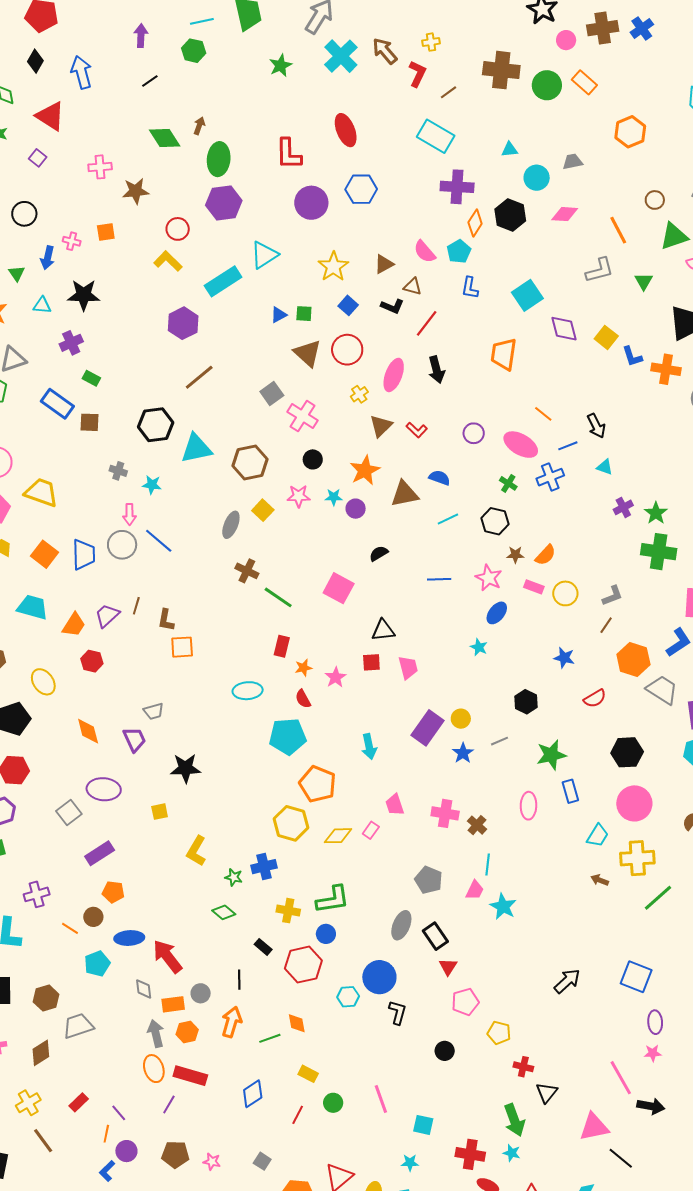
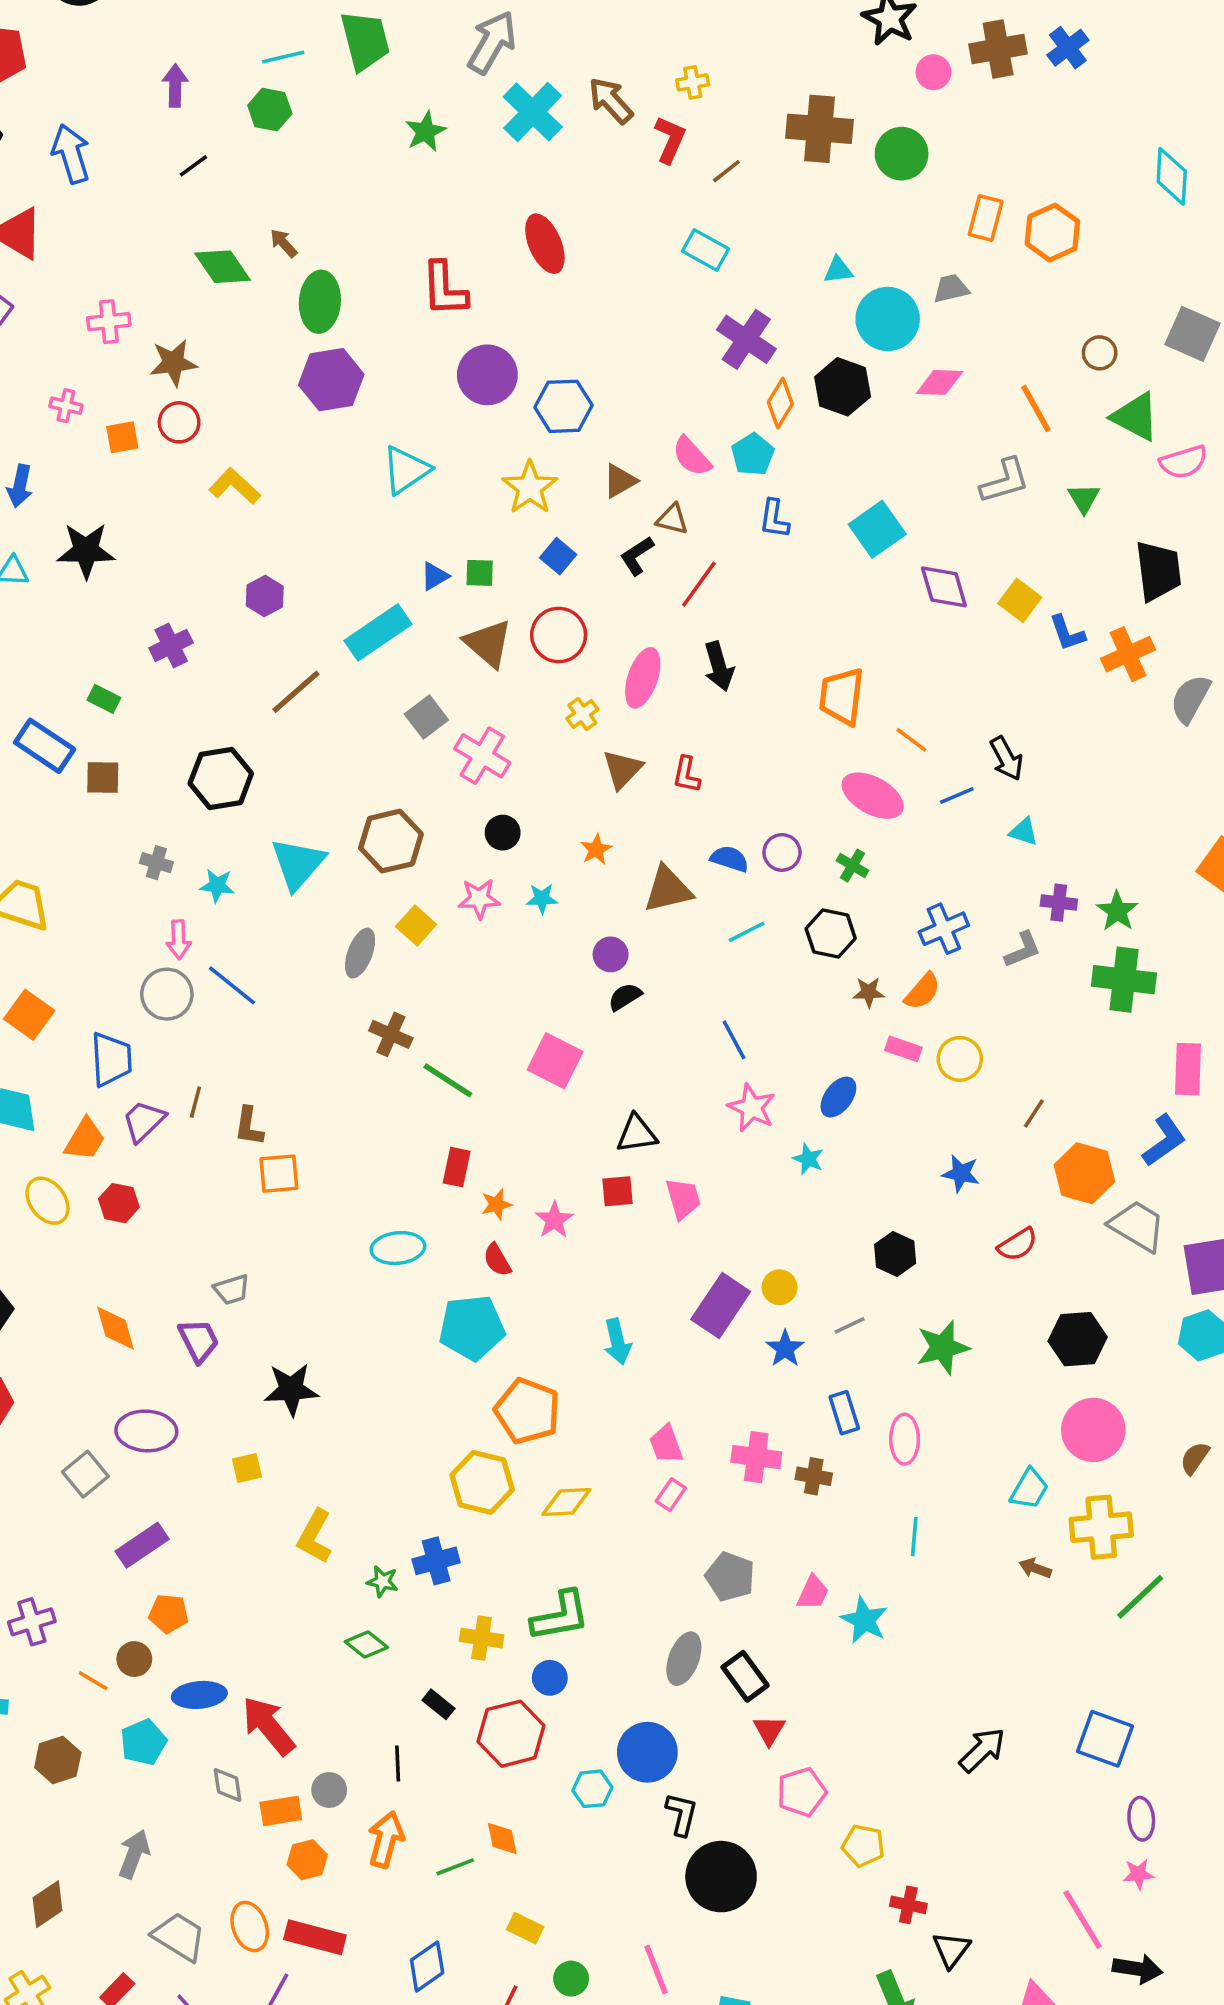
orange rectangle: (584, 82) -> (986, 218), moved, turned 65
brown arrow: (199, 126) -> (284, 243), turned -60
cyan rectangle: (436, 136) -> (705, 250), size x0.7
cyan circle: (537, 178) -> (888, 319), size x1.4
purple cross: (457, 187) -> (746, 339), turned 32
blue hexagon: (361, 189) -> (563, 406), moved
red circle: (178, 229) -> (179, 422), moved
green triangle: (674, 236) -> (1135, 417), turned 48
pink cross: (72, 241) -> (66, 406), moved
cyan rectangle: (223, 281) -> (378, 632), moved
black L-shape: (392, 306) -> (637, 556), turned 125
purple hexagon: (183, 323) -> (265, 596), size x0.7
purple cross: (71, 343) -> (171, 645), moved
orange trapezoid: (504, 354) -> (842, 696), moved
orange cross: (666, 369) -> (1128, 654), turned -32
red L-shape: (417, 430) -> (686, 775), turned 60
purple circle: (474, 433) -> (782, 852), moved
cyan triangle: (196, 448) -> (298, 864), moved, turned -36
orange star: (365, 470) -> (596, 849), size x0.6
blue cross: (550, 477) -> (944, 929), moved
purple cross: (623, 507) -> (1059, 903), turned 36
purple circle: (356, 509) -> (611, 954), moved
blue trapezoid: (84, 555) -> (111, 1059), moved
pink star: (489, 578) -> (752, 1108), moved
blue line: (439, 579) -> (734, 1040), turned 65
gray L-shape: (612, 596) -> (1023, 950), moved
yellow ellipse: (43, 682) -> (47, 1201), moved
blue rectangle: (570, 791) -> (844, 1413), moved
brown cross: (477, 825) -> (814, 1476), turned -30
pink rectangle: (371, 830) -> (671, 1495), moved
cyan line: (488, 865) -> (914, 1537), moved
brown hexagon: (46, 998) -> (58, 1760), moved
gray trapezoid: (78, 1026) -> (179, 1937), moved, turned 52
gray arrow: (156, 1034) -> (134, 1854), moved, turned 36
black circle: (445, 1051) -> (721, 1877), moved, size x2.0

